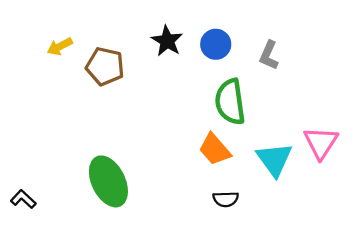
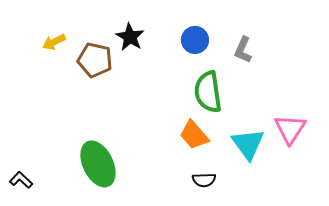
black star: (167, 41) -> (130, 37), moved

